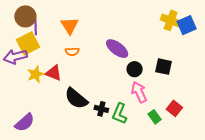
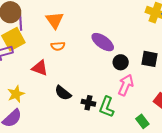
yellow star: (36, 74) -> (16, 94), moved
pink arrow: (139, 92) -> (126, 85), turned 50
black semicircle: (76, 98) -> (63, 93), size x0.7
green rectangle: (155, 117) -> (142, 121), moved

